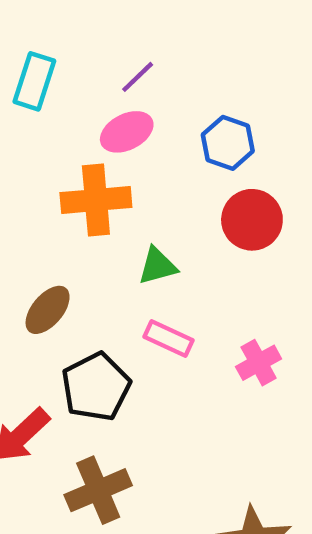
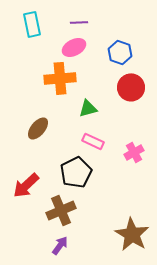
purple line: (138, 77) -> (79, 22), turned 42
cyan rectangle: (34, 81) -> (32, 24), turned -30
black pentagon: (96, 387) -> (76, 172), moved

